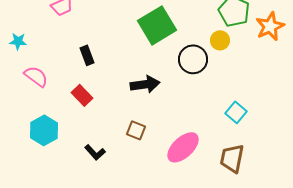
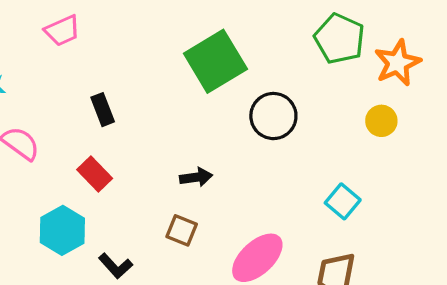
yellow circle: (220, 40) -> (381, 121), moved
black arrow: (145, 84) -> (196, 177), moved, size x0.7
cyan hexagon: (44, 130) -> (62, 230), moved

